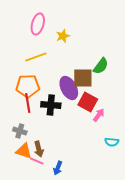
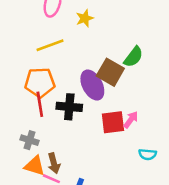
brown square: (83, 78) -> (110, 72), turned 30
red square: (88, 102) -> (113, 122), moved, turned -36

